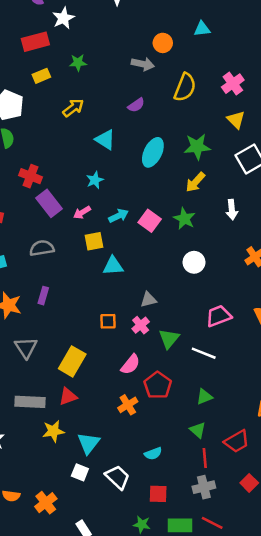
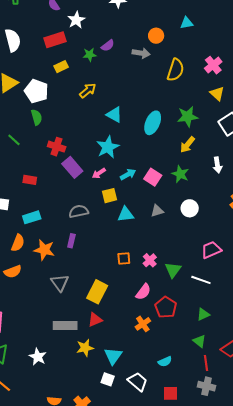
purple semicircle: (136, 105) -> (108, 46), moved
cyan star: (95, 180) -> (108, 147), size x1.6
gray semicircle: (42, 248) -> (79, 211), moved
gray triangle: (148, 300) -> (157, 211), moved
gray cross: (204, 487) -> (207, 386), turned 30

